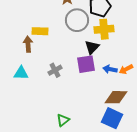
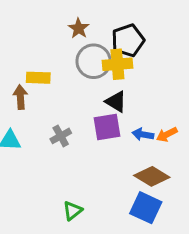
yellow cross: (104, 29) -> (117, 64), moved
black triangle: (92, 47) -> (116, 102), turned -42
brown diamond: (116, 97) -> (152, 176), turned 30

